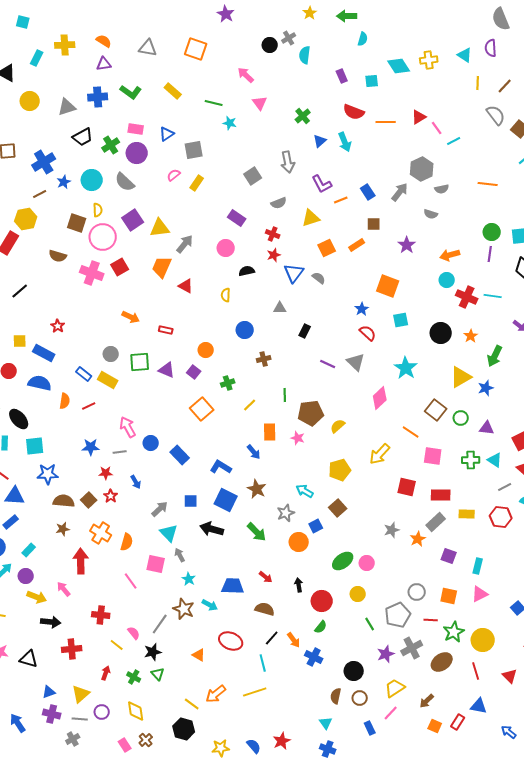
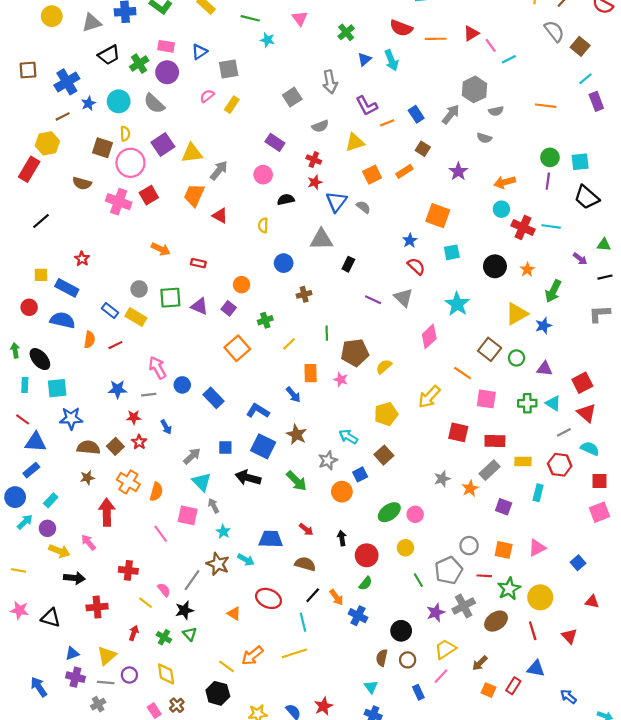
brown square: (374, 224) -> (423, 149), turned 32
gray triangle: (280, 308) -> (321, 239), size x1.6
cyan rectangle: (478, 566) -> (538, 493), moved

